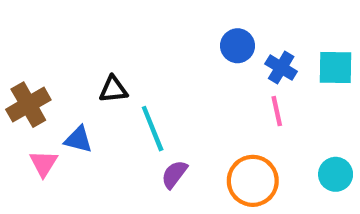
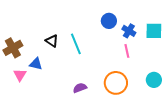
black triangle: (113, 89) -> (52, 41), turned 40
cyan line: (153, 129) -> (76, 44), moved
purple semicircle: (174, 174) -> (80, 88), moved, turned 32

